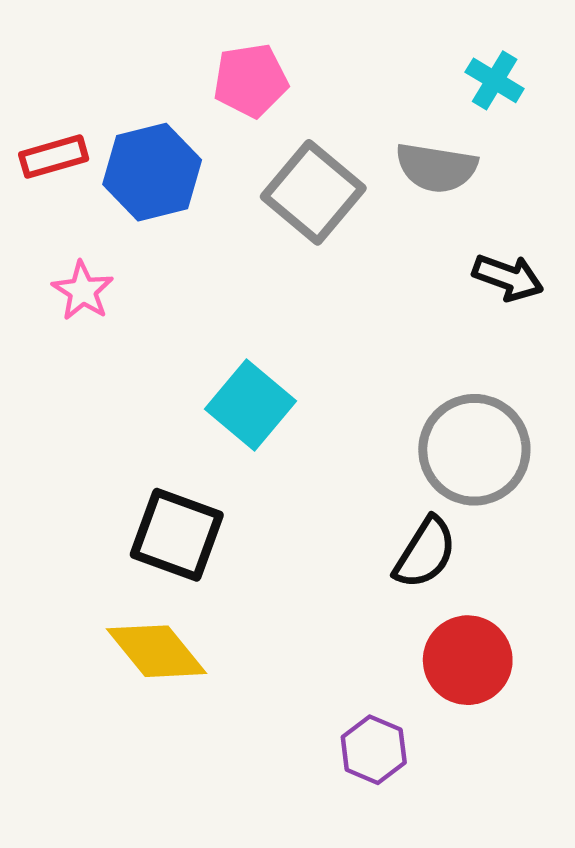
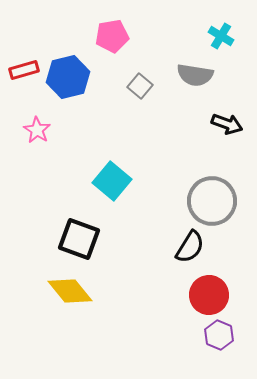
gray square: (313, 192) -> (140, 86), size x0.6
purple hexagon: (374, 750) -> (219, 335), moved

